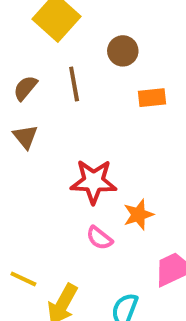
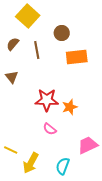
brown semicircle: (25, 88) -> (13, 44), moved
orange rectangle: (152, 98) -> (77, 57), size x1.5
orange star: (138, 215) -> (70, 107), moved

